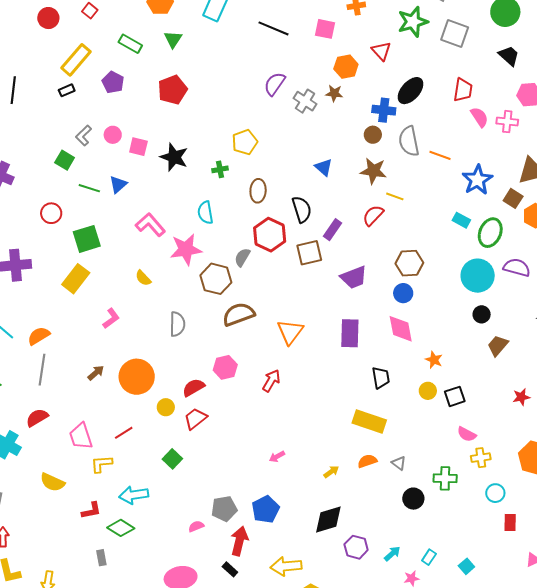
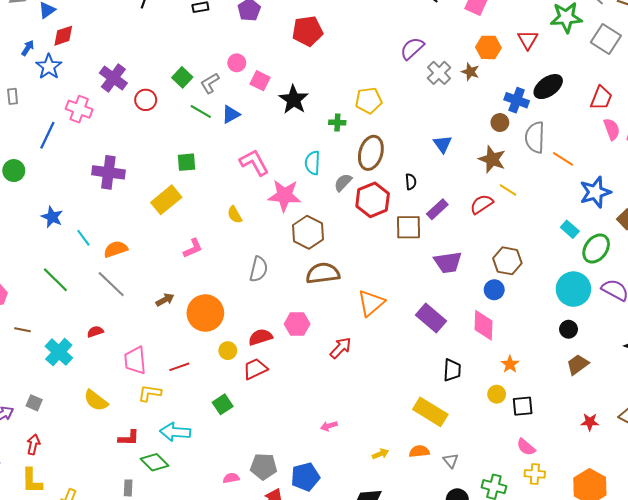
gray L-shape: (84, 135) -> (210, 83), moved
brown ellipse: (258, 191) -> (371, 153), size x1.4
black semicircle: (302, 209) -> (411, 182), size x0.6
red circle: (51, 213) -> (146, 100), moved
green square: (87, 239) -> (187, 162), size x0.7
gray semicircle: (242, 257) -> (343, 182), moved
purple rectangle: (350, 333) -> (431, 318), turned -64
gray line: (42, 370) -> (111, 284), turned -68
red semicircle: (37, 418) -> (95, 332), size x0.7

